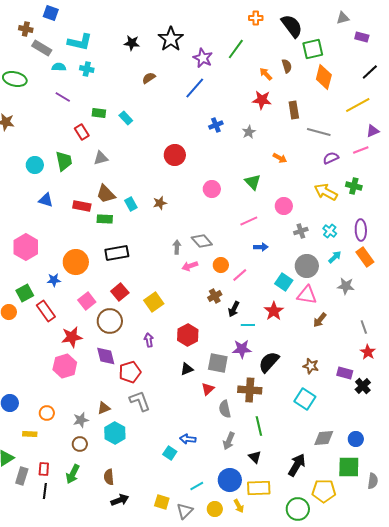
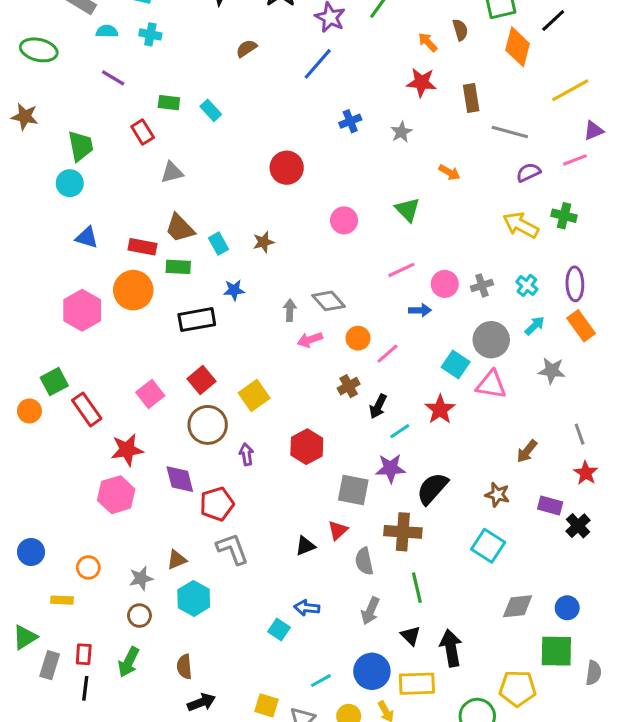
black line: (370, 72) -> (553, 20), moved
green trapezoid: (64, 161) -> (81, 146), moved
pink circle: (284, 206) -> (445, 284), moved
pink hexagon: (26, 247) -> (82, 310), moved
orange circle: (76, 262) -> (133, 290), moved
blue star: (54, 280) -> (234, 290), moved
brown arrow: (320, 320) -> (527, 451), moved
brown circle: (110, 321) -> (208, 425), moved
cyan line: (248, 325) -> (400, 431), turned -32
black triangle: (187, 369) -> (305, 546), moved
black arrow: (297, 465) -> (451, 648), moved, turned -40

